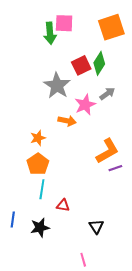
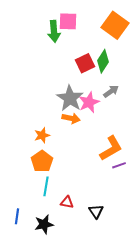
orange square: (111, 27) -> (115, 25), turned -36
gray star: (57, 86) -> (70, 98), moved
black triangle: (96, 226) -> (96, 211), moved

